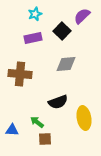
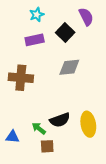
purple semicircle: (82, 16) -> (86, 17), turned 108
black semicircle: (58, 102) -> (60, 120), moved

